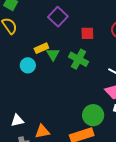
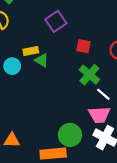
green triangle: (53, 54) -> (42, 60), turned -40
green cross: (78, 59) -> (89, 75), moved

